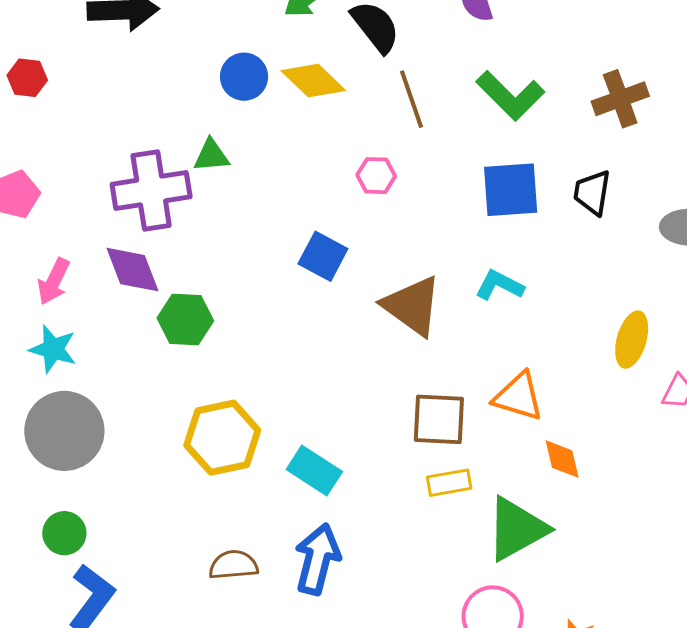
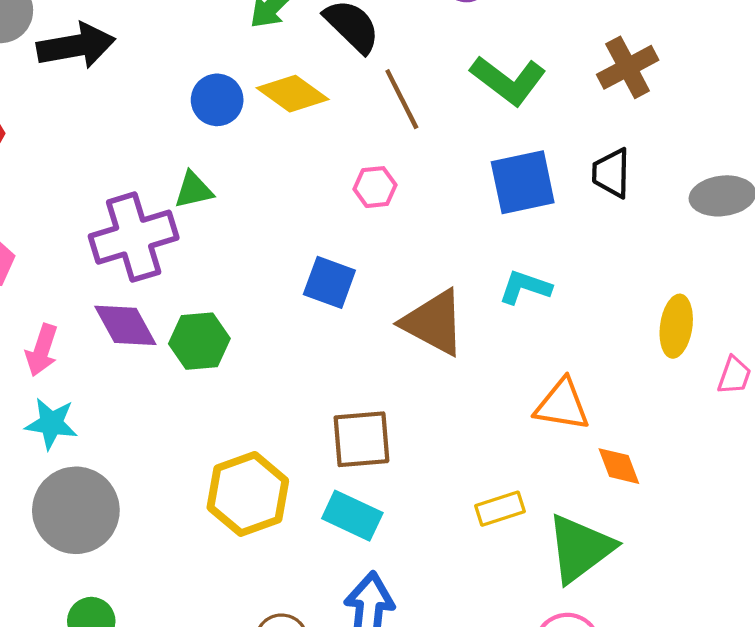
green hexagon: (185, 319) -> (199, 341), moved
brown square: (439, 419) -> (361, 439), moved

